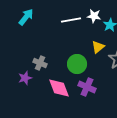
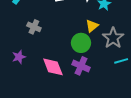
gray cross: (40, 63) -> (34, 27), moved
green circle: (77, 64) -> (81, 43), moved

